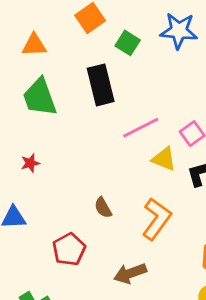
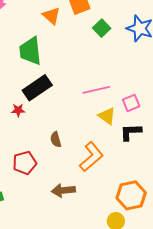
orange triangle: (34, 45) -> (52, 16), moved, turned 30
black rectangle: (101, 85) -> (37, 88), moved, turned 56
red star: (30, 163) -> (18, 110), moved

